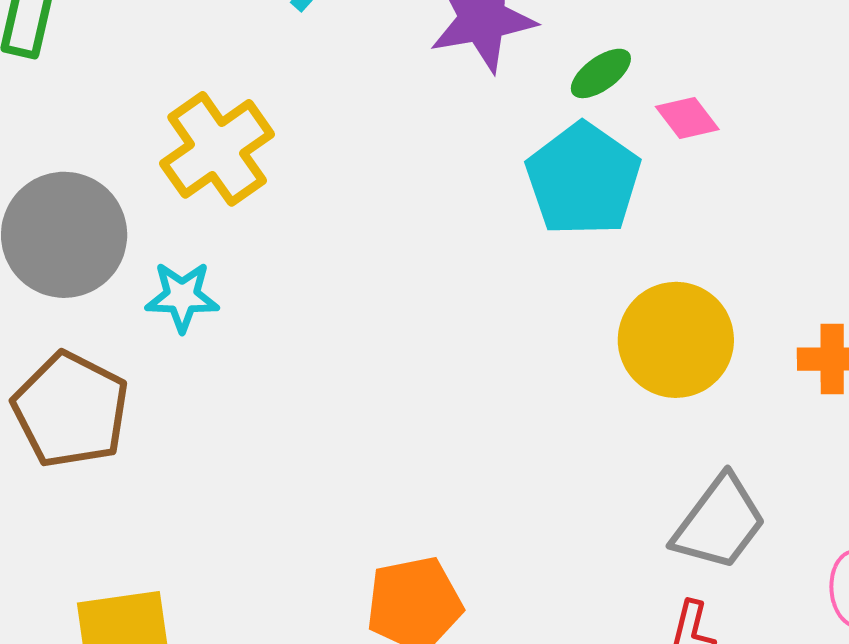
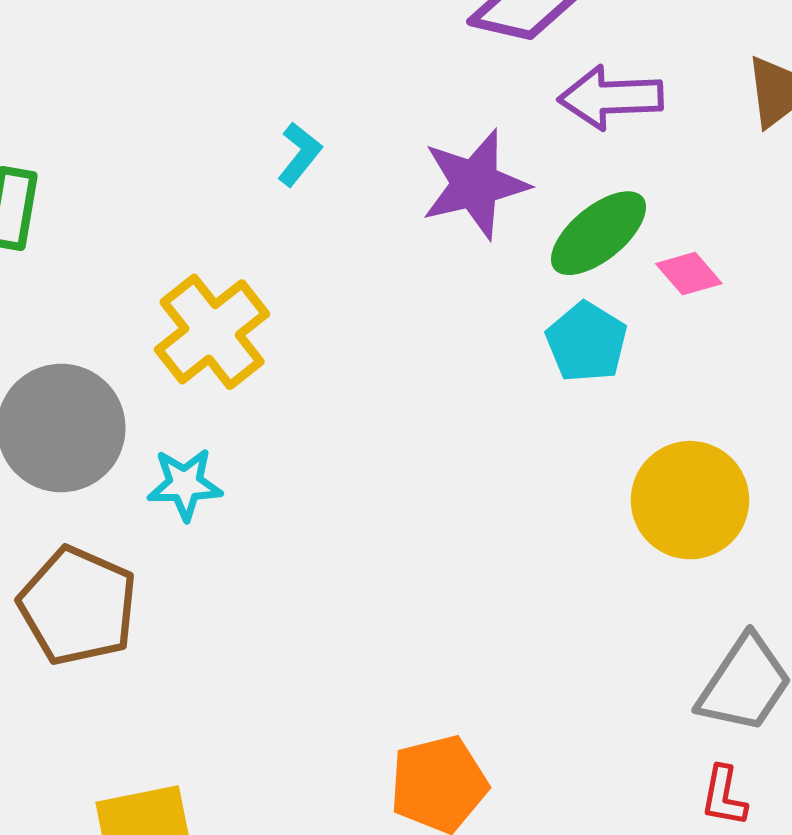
green ellipse: (601, 73) -> (599, 233), size x1.6
cyan pentagon: (583, 179) -> (587, 342), size x0.7

